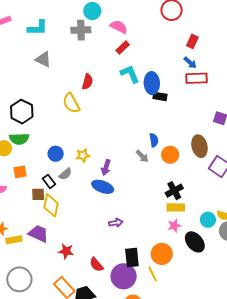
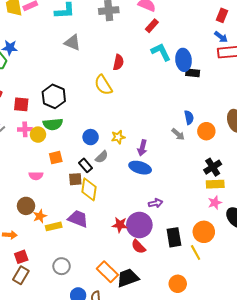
red star: (66, 251) -> (120, 225), moved
purple circle: (124, 276) -> (139, 225), moved
gray circle: (19, 279) -> (62, 266), size x0.7

